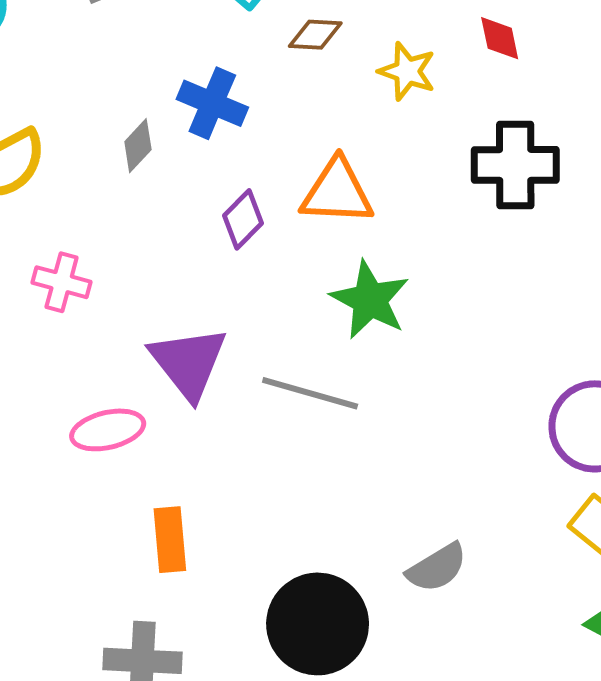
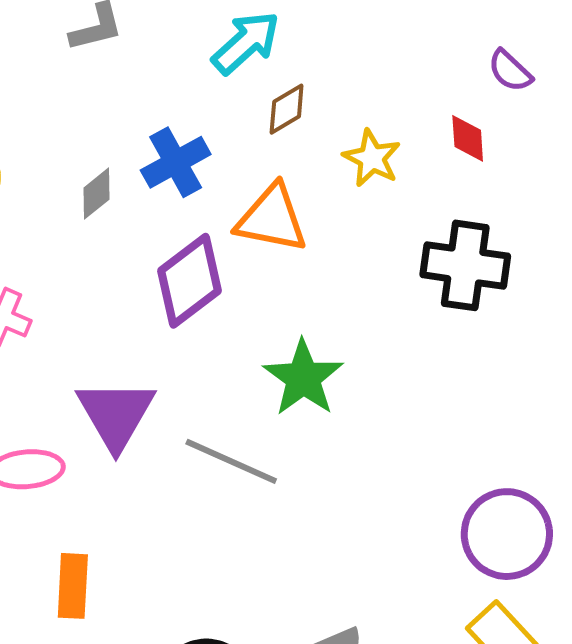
brown diamond: (315, 35) -> (287, 109), turned -42
blue cross: (212, 103) -> (176, 162), turned 30
orange triangle: (337, 192) -> (272, 219), moved
purple diamond: (243, 219) -> (190, 281), size x1.6

